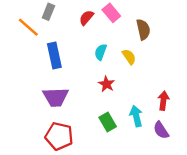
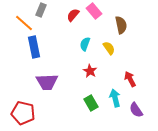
blue rectangle: (54, 56) -> (34, 47), moved
red arrow: (163, 101) -> (130, 79), moved, turned -35
red pentagon: (59, 136) -> (23, 113), moved

